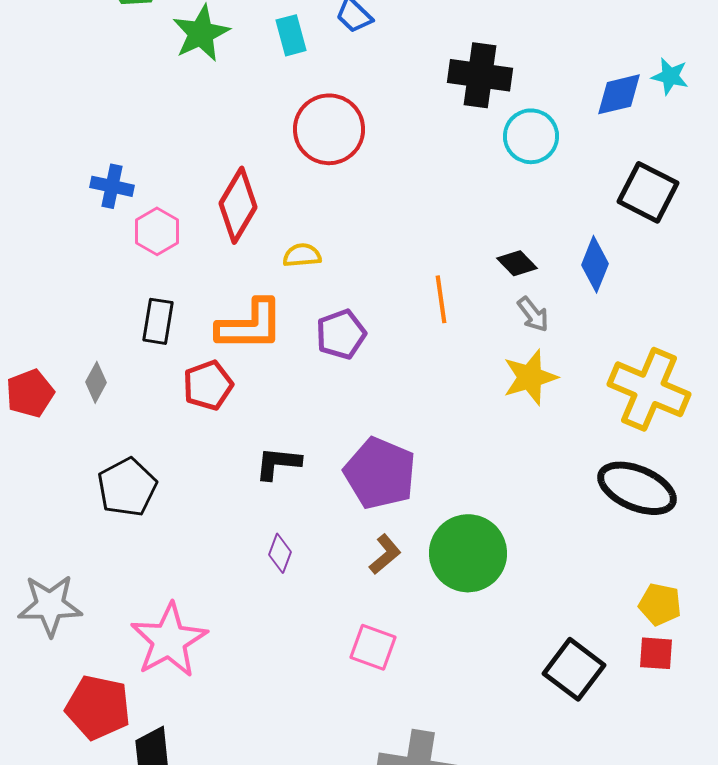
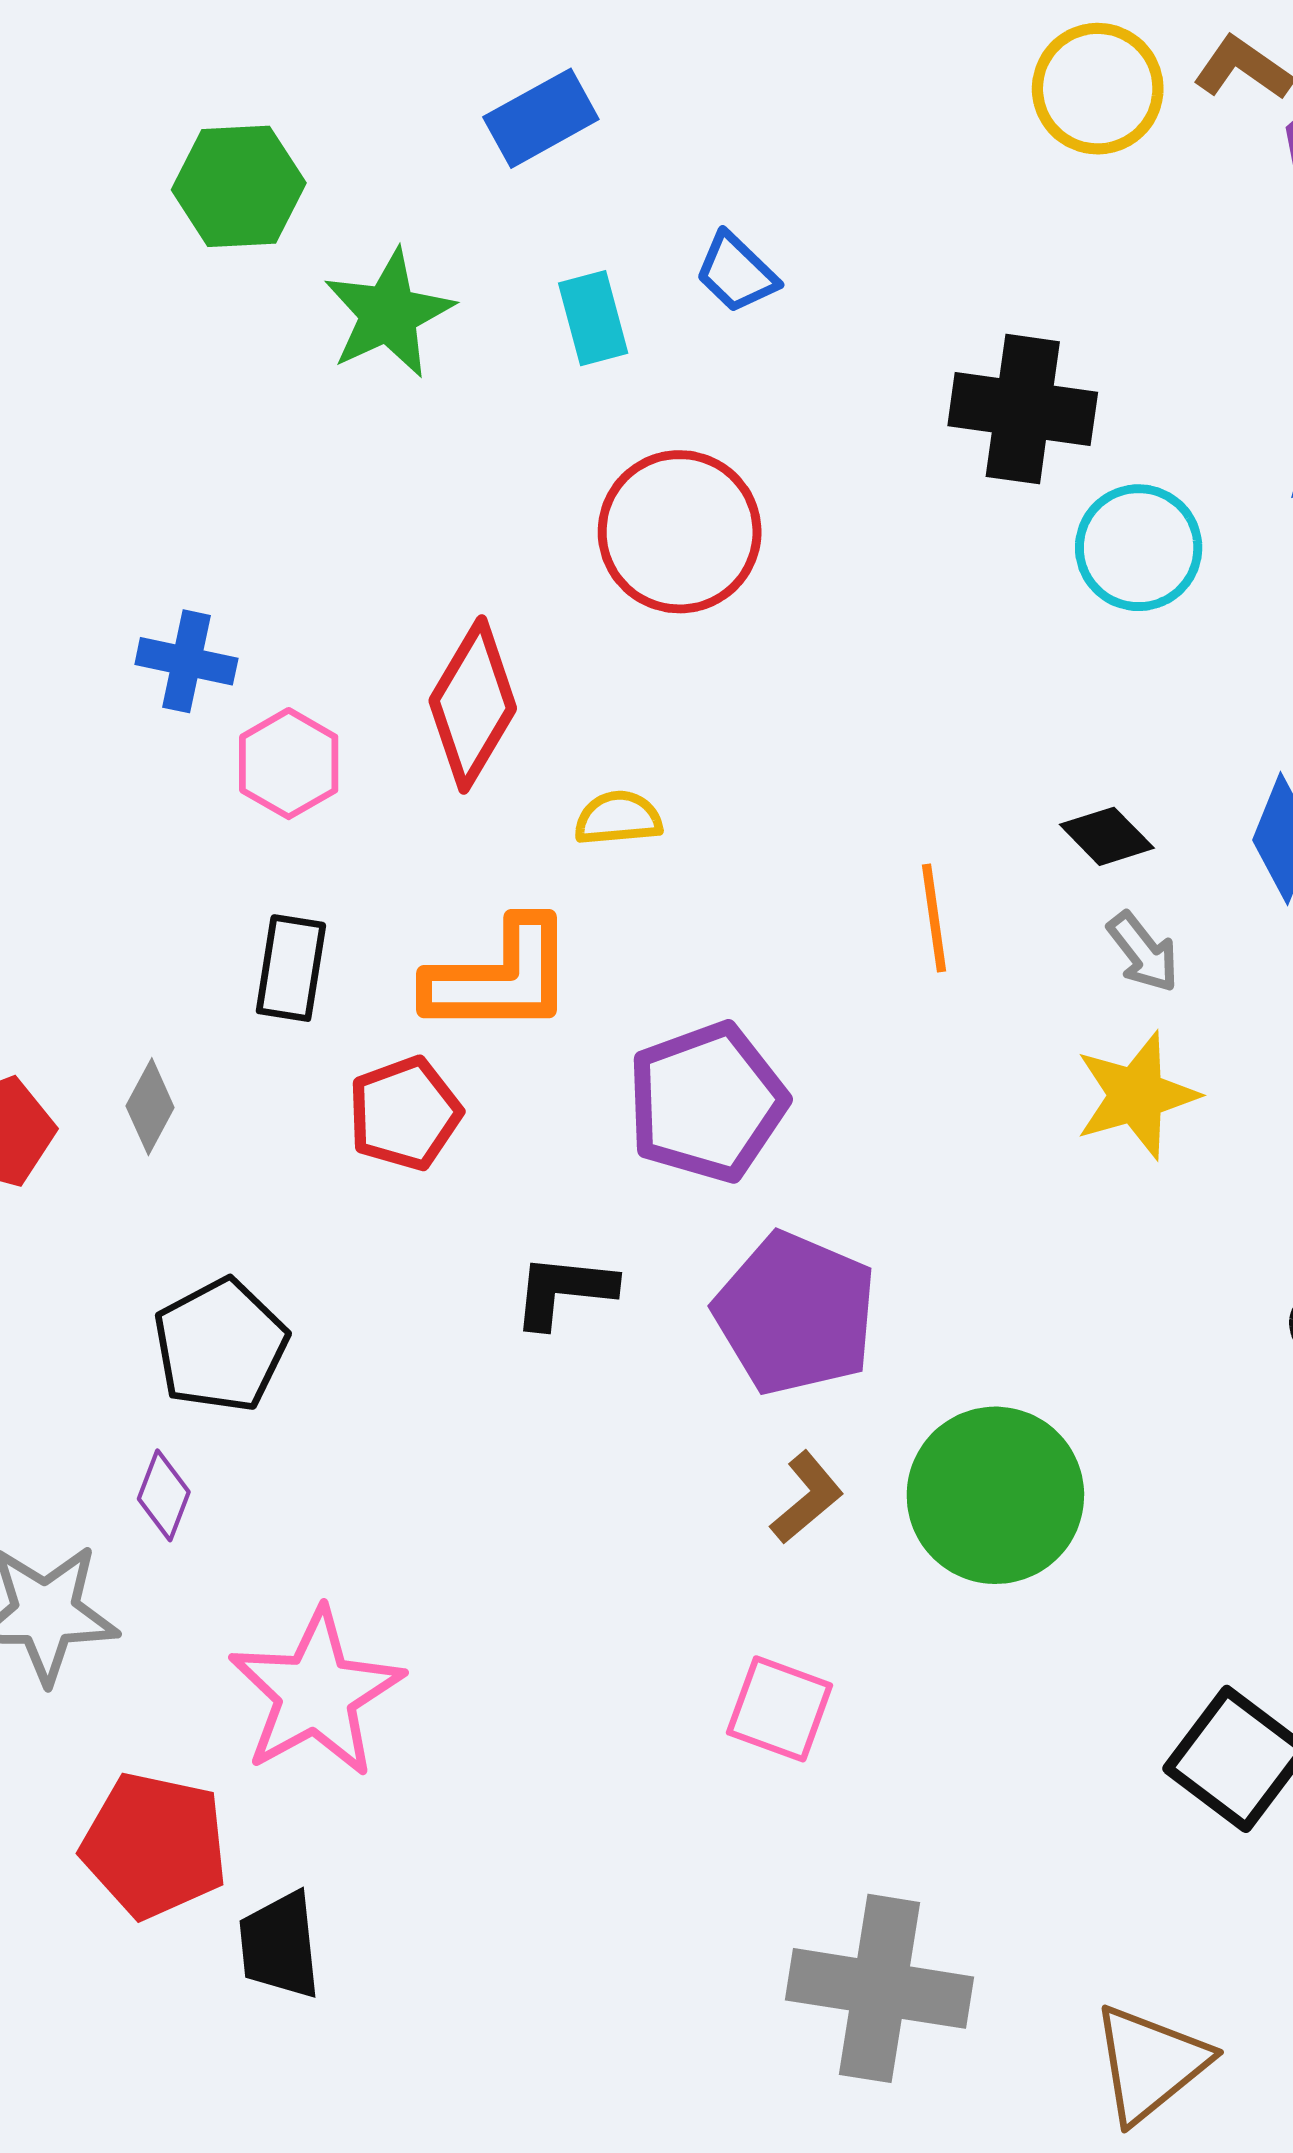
purple pentagon: (341, 334) -> (707, 1102), moved, size x1.4
purple diamond: (280, 553) -> (164, 1495), moved

